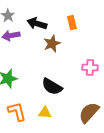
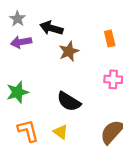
orange rectangle: (72, 23) -> (110, 39), moved
yellow triangle: (45, 113) -> (61, 132), turned 32

